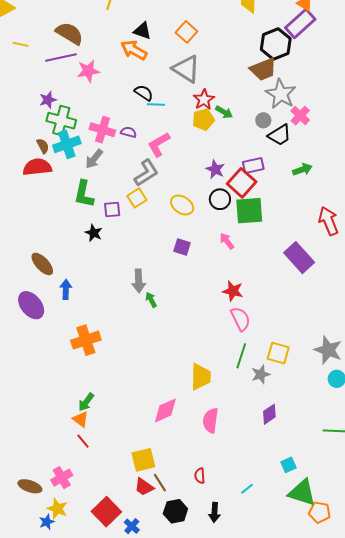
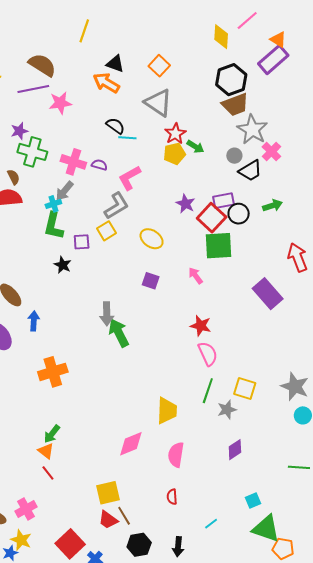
black hexagon: (276, 44) -> (231, 80), moved
cyan cross: (67, 144) -> (53, 204), moved, size x0.6
black circle: (220, 199) -> (239, 214), moved
green arrow: (151, 300) -> (119, 333), size x1.8
red semicircle: (200, 476) -> (172, 497), moved

